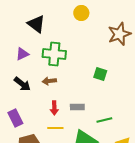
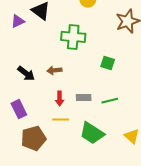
purple triangle: (22, 54) -> (18, 21), moved
green cross: (54, 54) -> (73, 37), moved
green line: (104, 120) -> (110, 101), moved

